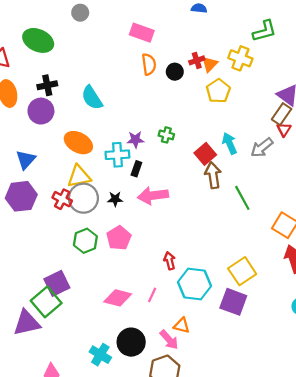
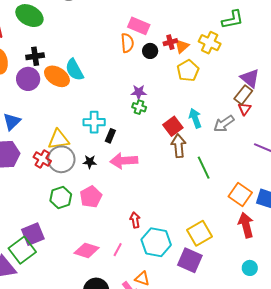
pink rectangle: (142, 33) -> (139, 26), moved
purple star: (135, 140) -> (139, 92), moved
orange ellipse: (78, 143) -> (57, 76), moved

